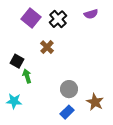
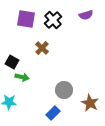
purple square: (31, 18) -> (26, 19), turned -30
green arrow: (27, 76) -> (22, 77), turned 120
blue rectangle: (67, 112) -> (53, 113), moved

